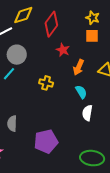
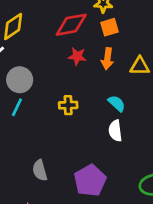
red diamond: (51, 24) -> (71, 25), moved, turned 60
orange arrow: (79, 67) -> (107, 59), moved
white semicircle: (87, 113) -> (115, 131), moved

